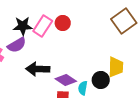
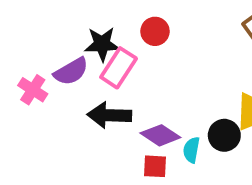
black star: (23, 26) -> (102, 44), moved
pink rectangle: (43, 26) -> (119, 68), moved

